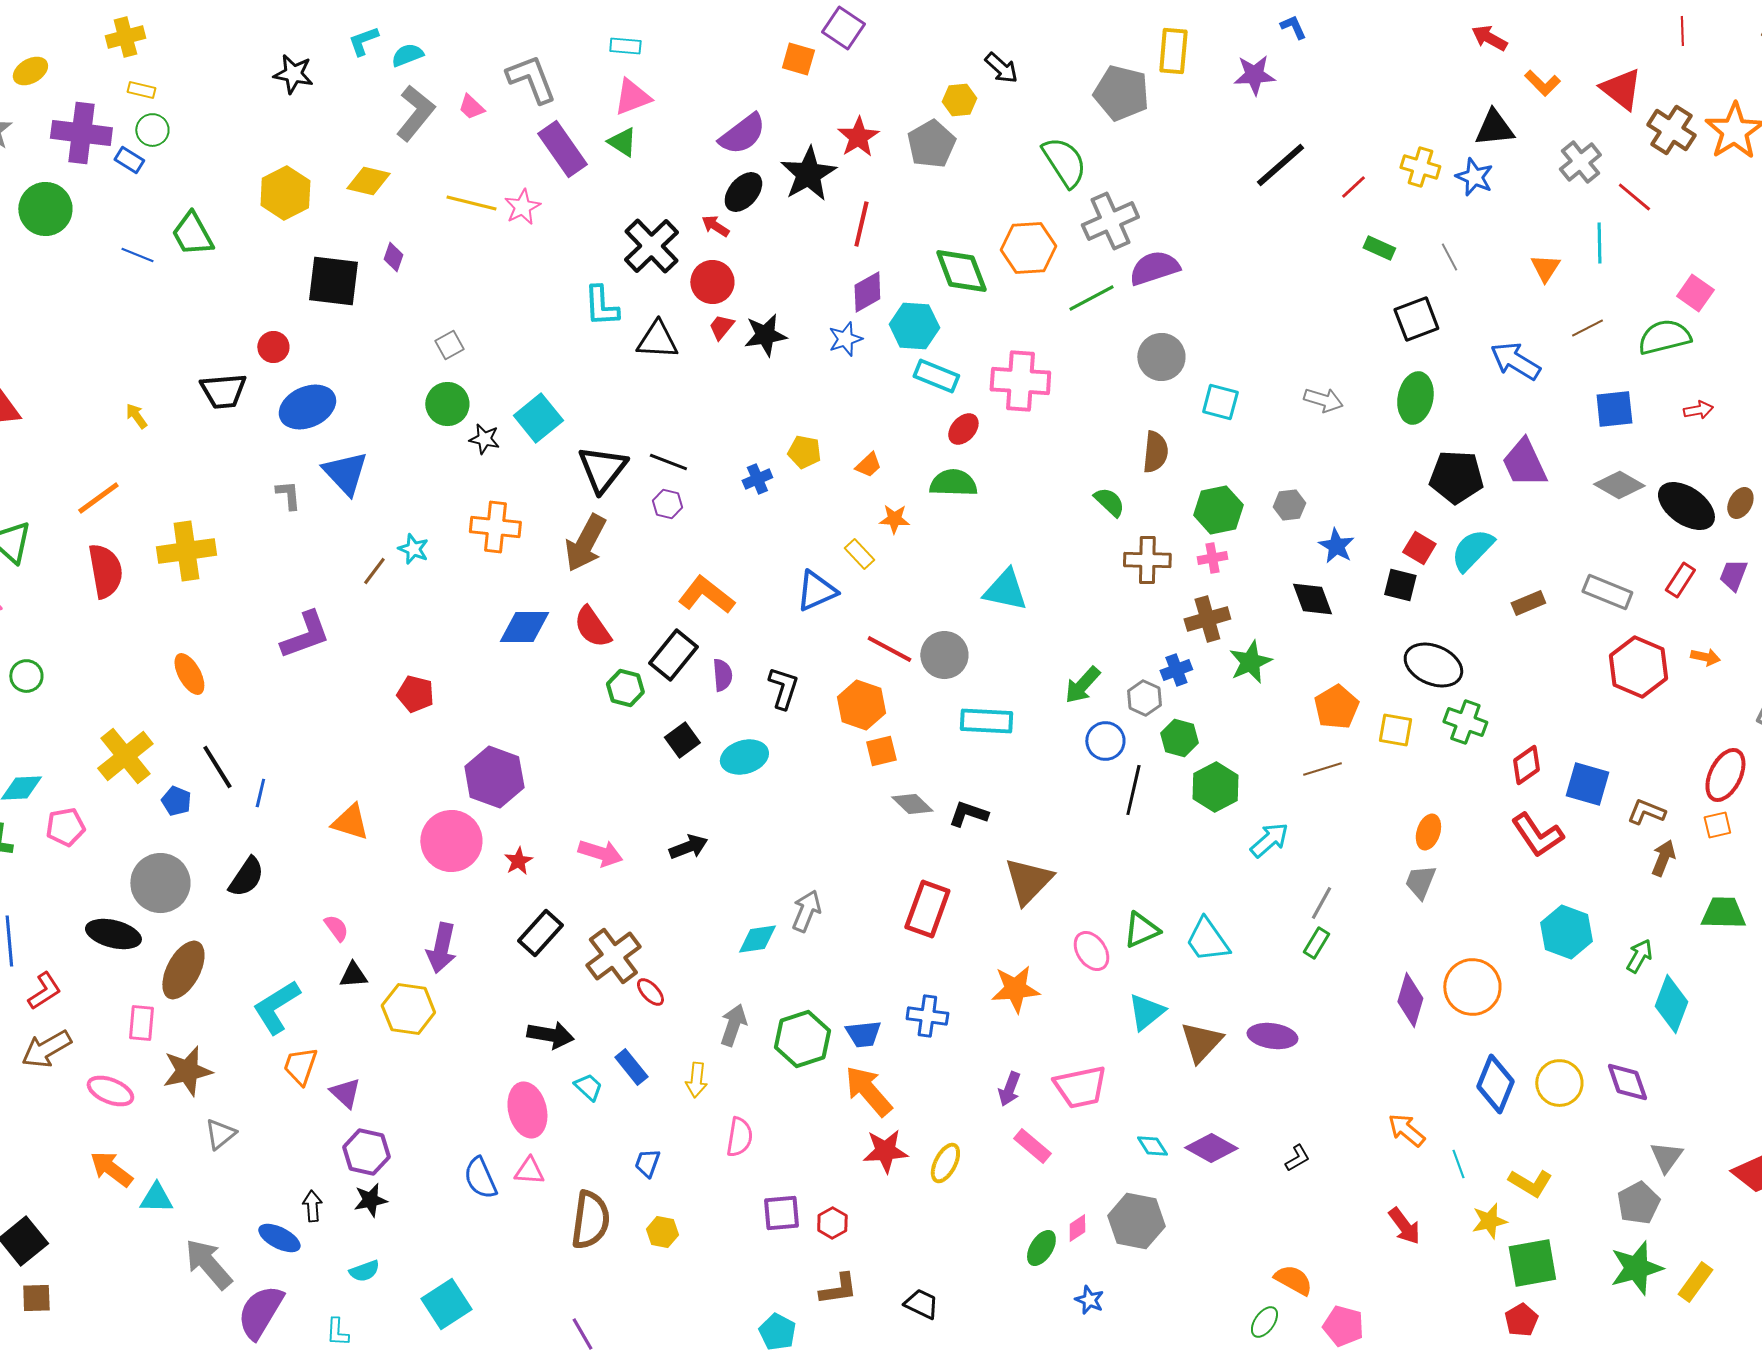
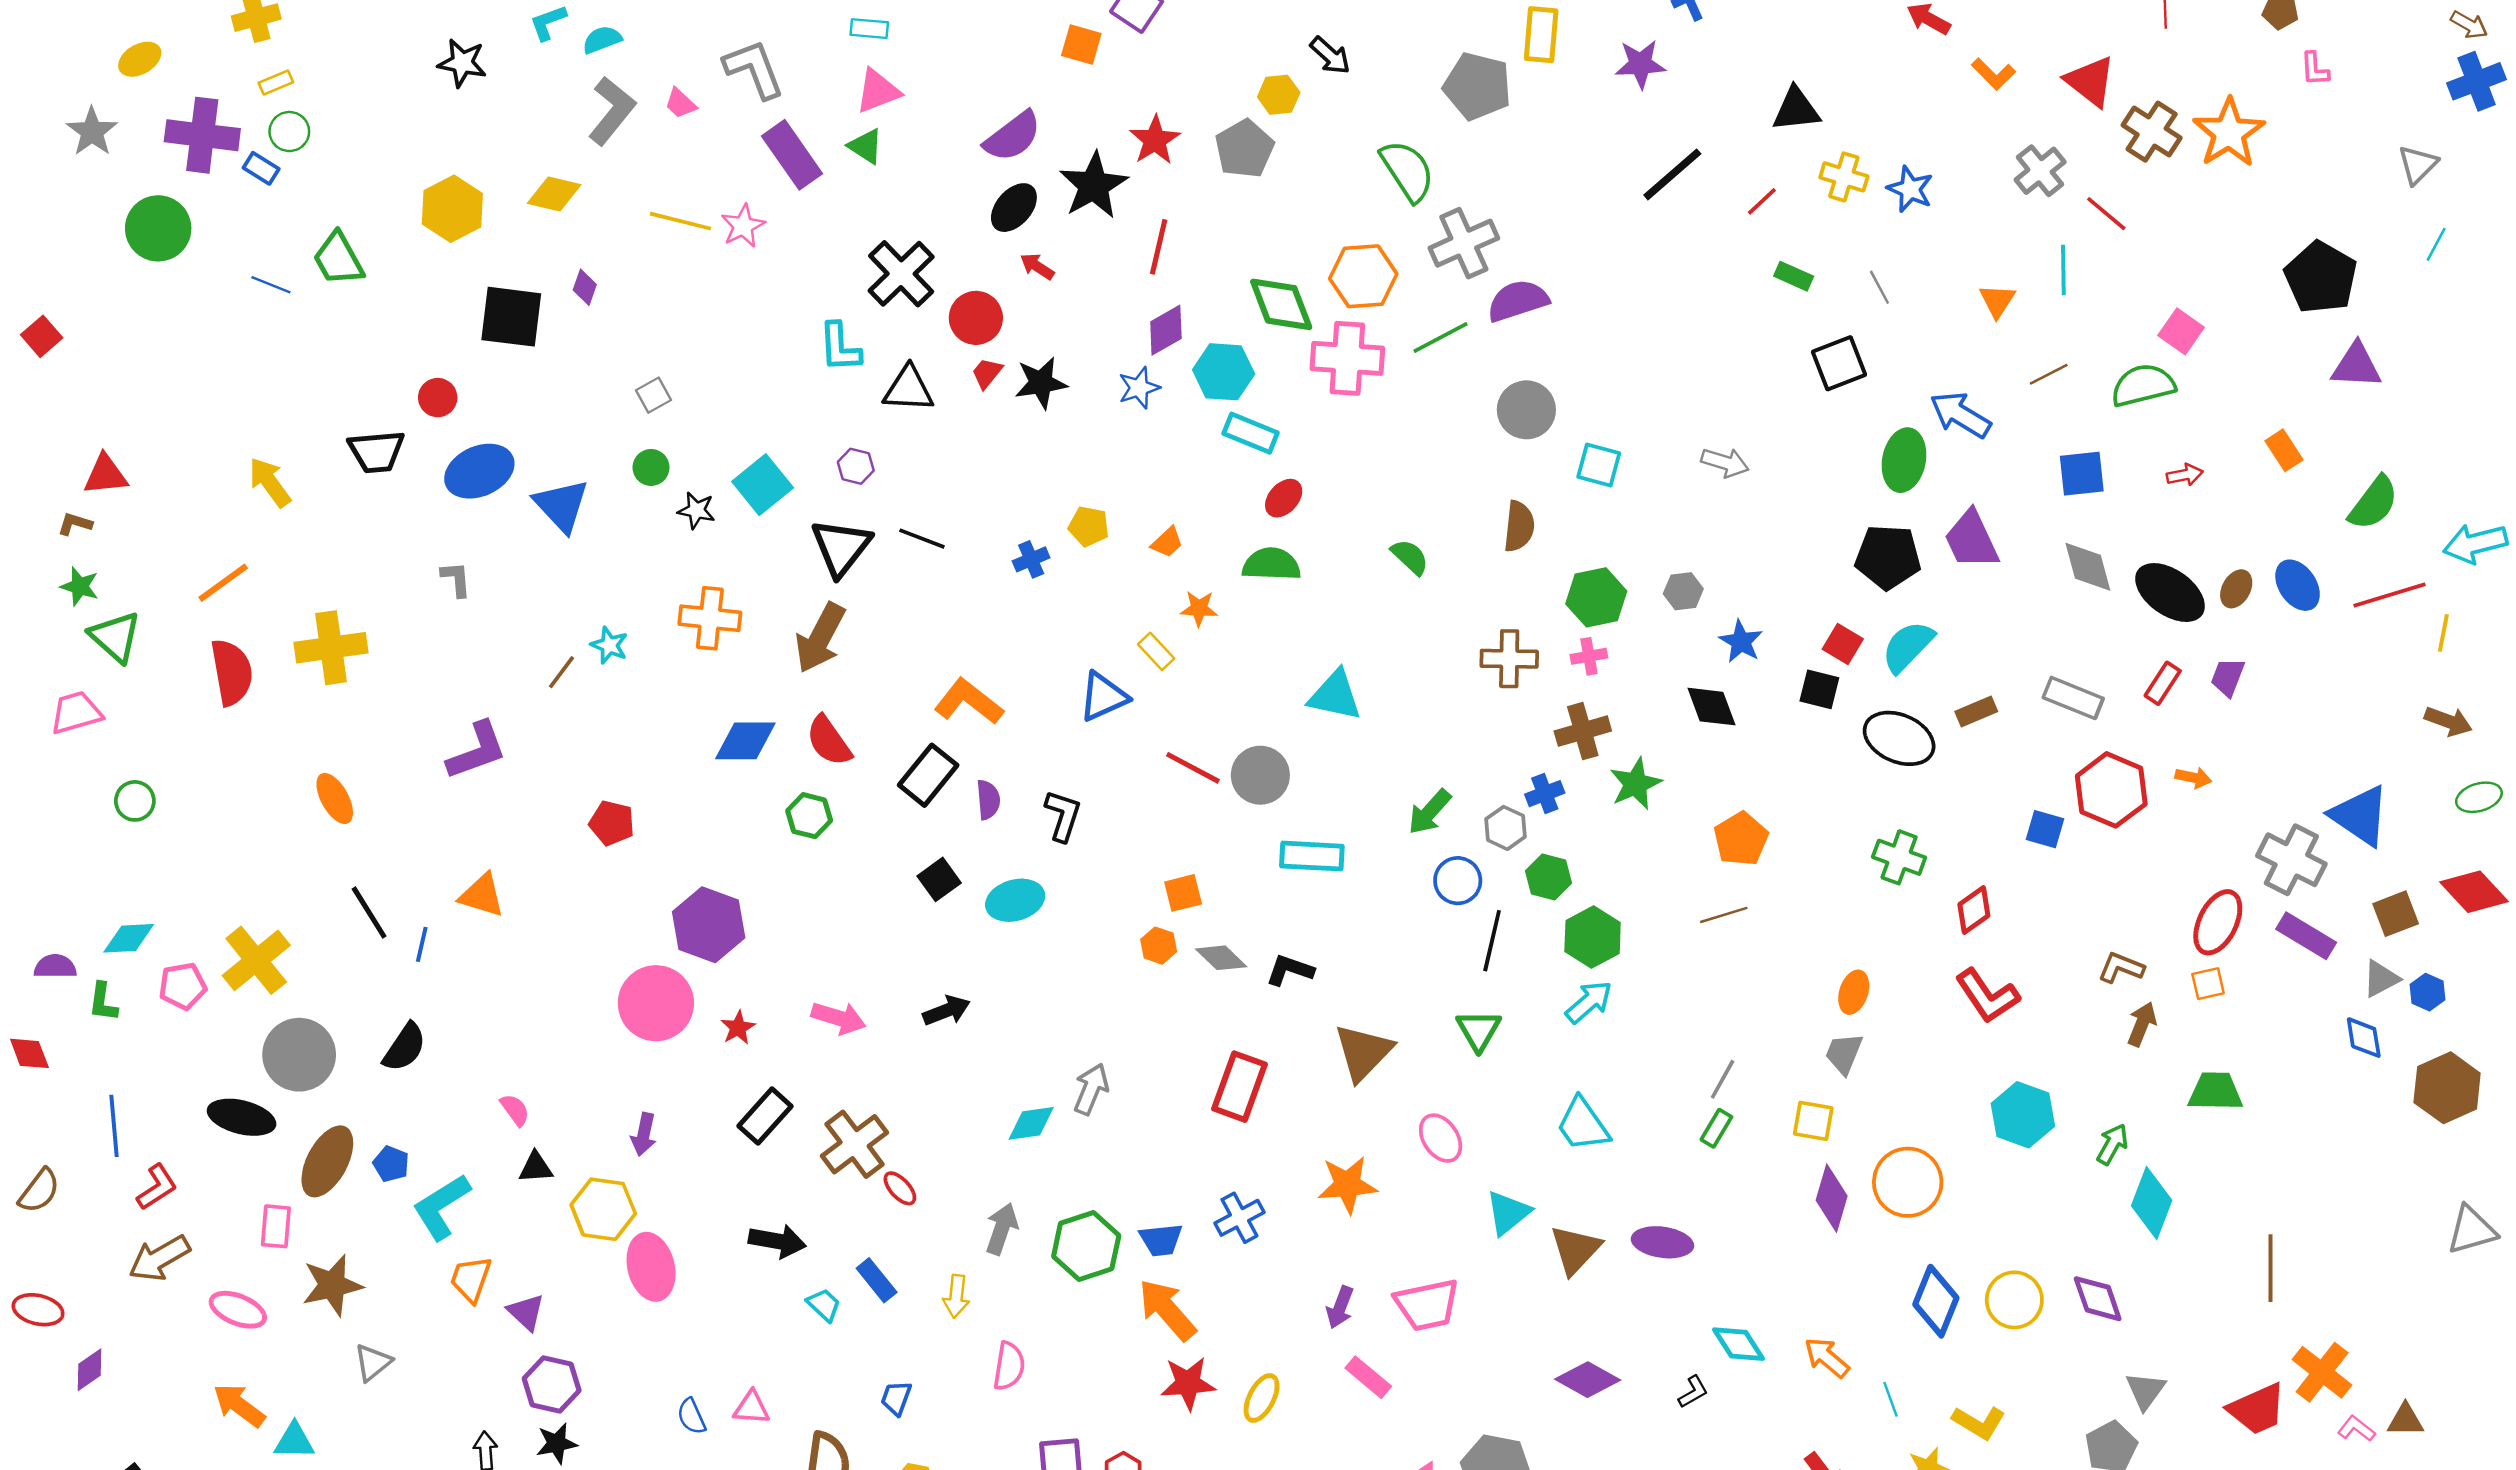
yellow rectangle: (141, 90) -> (276, 82), turned -36
black triangle: (1494, 128) -> (1796, 109), moved
red arrow: (715, 226) -> (1037, 266), moved
pink cross: (1020, 381) -> (1347, 358), moved
green ellipse: (1415, 398) -> (1904, 460), moved
green circle: (447, 404) -> (651, 467), size x0.7
yellow arrow: (136, 416) -> (270, 482), size x1.6
blue triangle: (345, 473) -> (562, 505), moved
gray diamond: (1619, 485) -> (2088, 567), turned 45
green semicircle: (1109, 502) -> (1410, 557), moved
purple hexagon: (667, 504) -> (856, 466), moved
black ellipse: (1433, 665) -> (1899, 738), moved
green hexagon: (625, 688) -> (809, 816), moved
orange hexagon: (861, 705) -> (1159, 946), moved, size x0.6
yellow square: (1395, 730) -> (1813, 1121), moved
yellow cross: (125, 756) -> (256, 960), moved
blue square: (1587, 784) -> (2045, 829), moved, size x0.7
blue pentagon: (176, 801) -> (391, 1164), moved
orange triangle: (350, 822) -> (482, 895), moved
cyan arrow: (1269, 840) -> (1589, 1002), moved
green triangle: (1141, 930) -> (1479, 1030), moved, turned -36
purple arrow: (441, 948) -> (644, 1134), size x0.7
blue cross: (927, 1016) -> (1239, 1218), turned -36
pink ellipse: (527, 1110) -> (651, 1267), moved
cyan diamond: (1152, 1146) -> (1738, 1344), moved, size x1.4
blue semicircle: (480, 1178) -> (691, 1416), size x0.7

